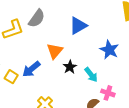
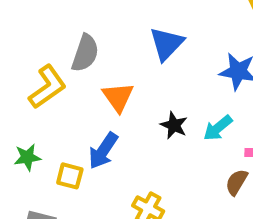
orange triangle: (55, 51) -> (118, 97), moved
cyan arrow: (91, 75) -> (218, 128), turned 105

